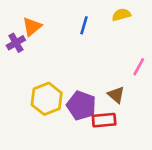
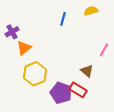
orange triangle: (32, 27) -> (24, 48), moved
purple pentagon: (81, 105) -> (61, 93), moved
red rectangle: (104, 120) -> (78, 90), turned 36

